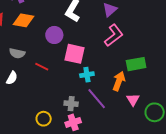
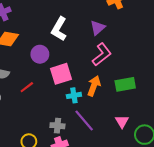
pink square: (75, 54) -> (61, 74), turned -30
red line: (42, 67) -> (27, 87), turned -64
orange arrow: (119, 81) -> (94, 86), moved

